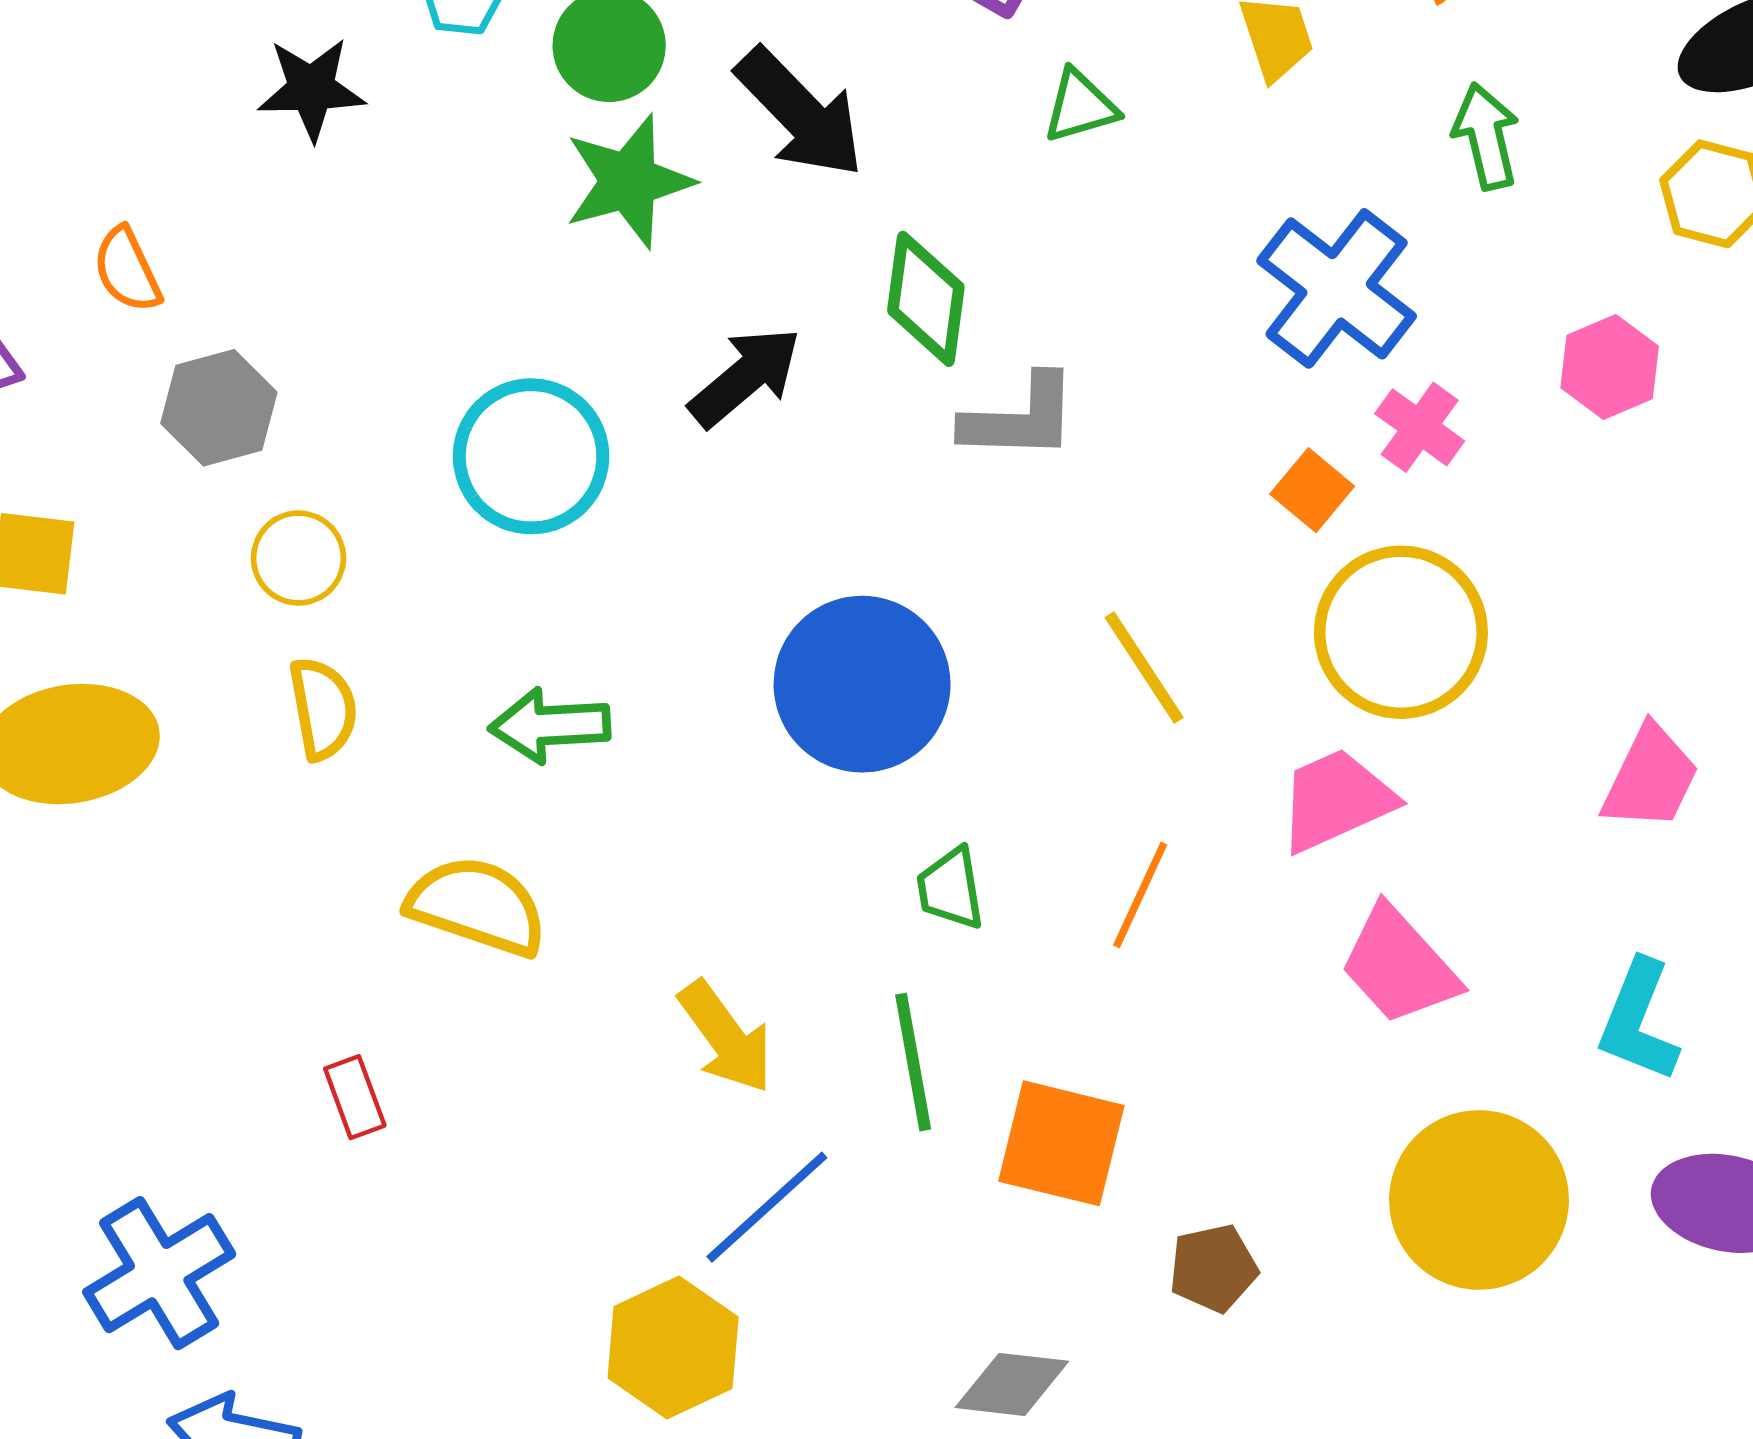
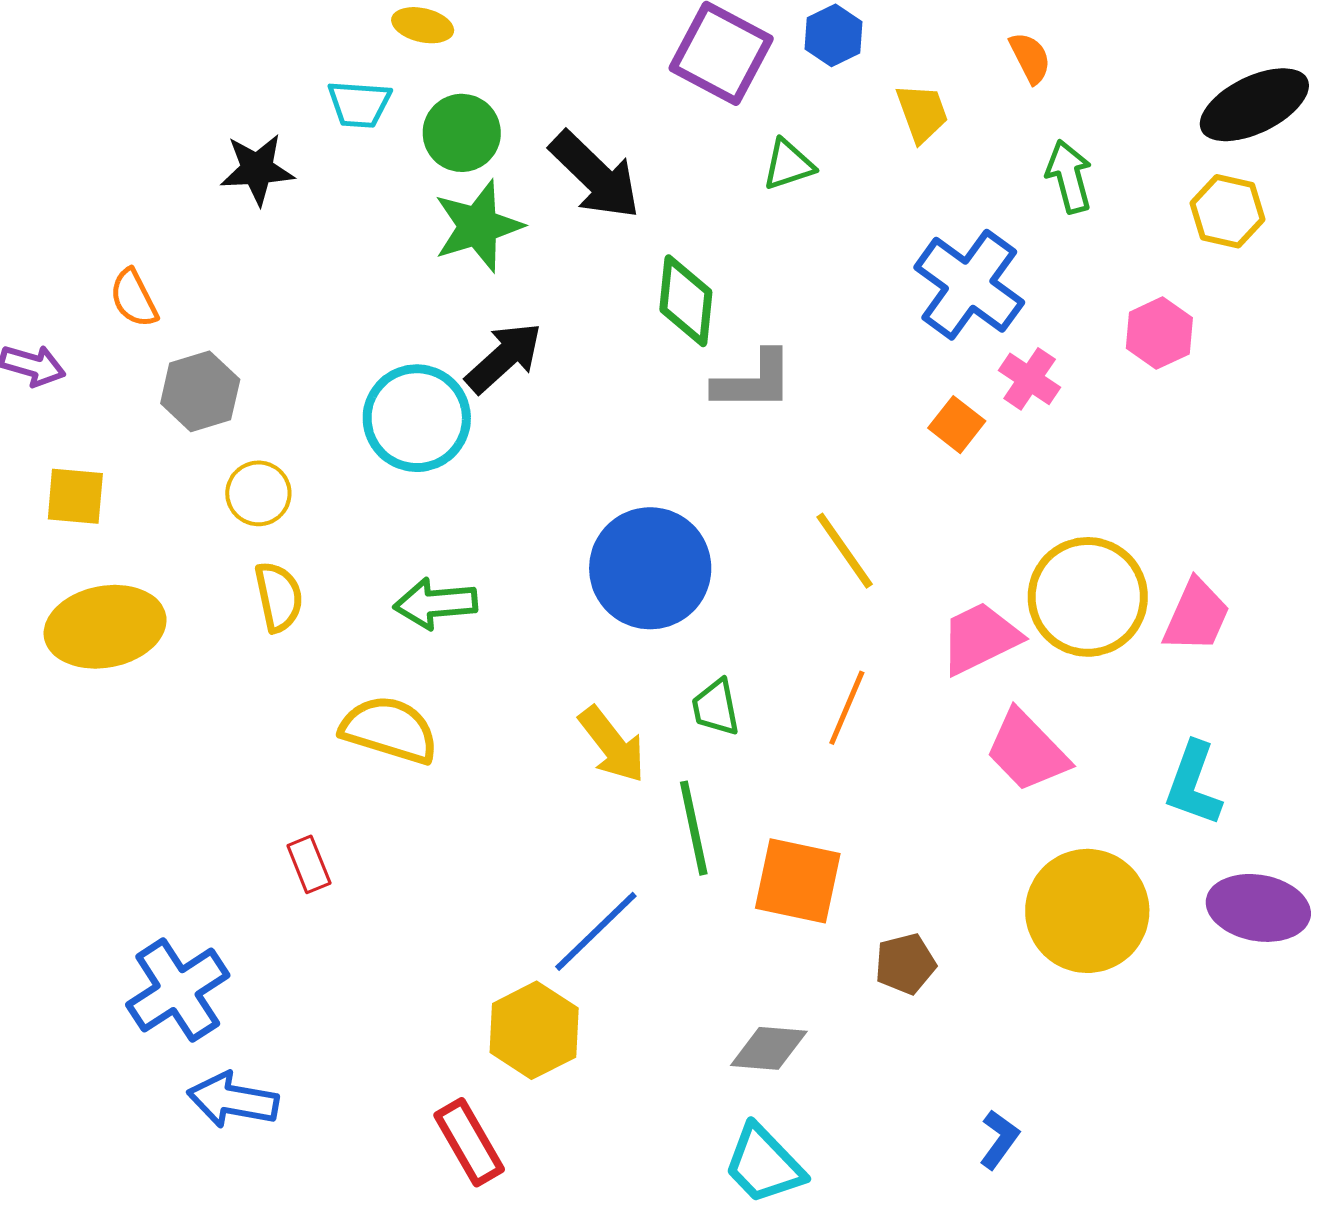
black arrow: (745, 377) -> (504, 358), moved
yellow circle: (1401, 632) -> (1088, 597), moved
yellow arrow: (726, 1037) -> (612, 745), moved

